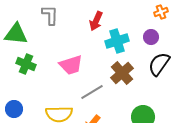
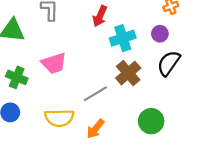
green cross: (26, 64) -> (17, 77), moved
pink trapezoid: (71, 65) -> (54, 63), moved

